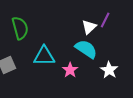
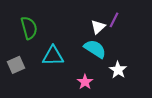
pink star: (70, 70) -> (85, 82), moved

